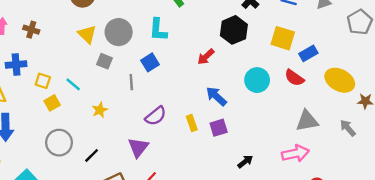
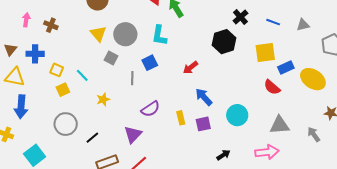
yellow square: (283, 38) -> (265, 52), turned -30
red arrow: (206, 57) -> (190, 68), moved
cyan circle: (257, 80) -> (237, 115), moved
yellow ellipse: (340, 80) -> (313, 79), moved

